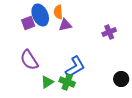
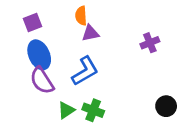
blue ellipse: (40, 15) -> (39, 55), moved
purple square: (28, 23) -> (32, 22), moved
blue L-shape: (75, 67) -> (85, 71), moved

